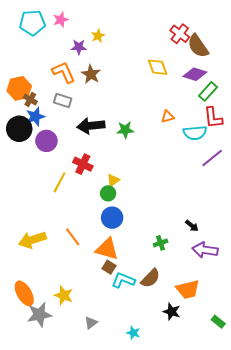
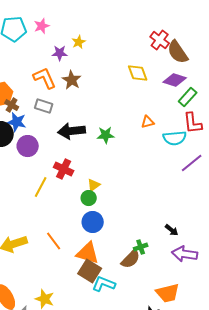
blue star: (35, 117) -> (17, 122), turned 30
brown square: (109, 267) -> (90, 271), size x1.6
brown semicircle: (150, 278) -> (131, 259), moved

